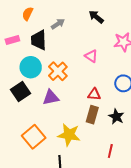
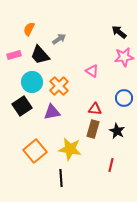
black arrow: (96, 17) -> (119, 32), moved
black trapezoid: (39, 40) -> (40, 55), turned -40

